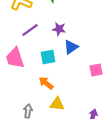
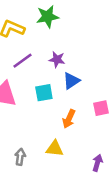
orange arrow: (46, 83) -> (69, 119), moved, turned -105

